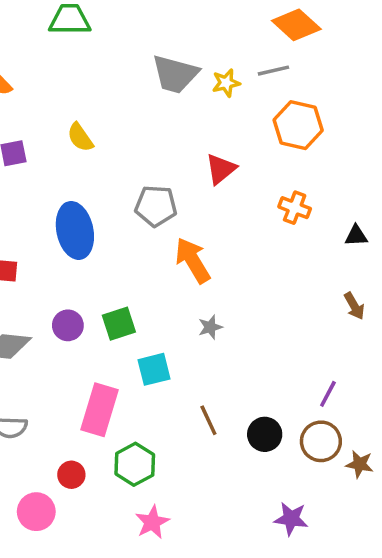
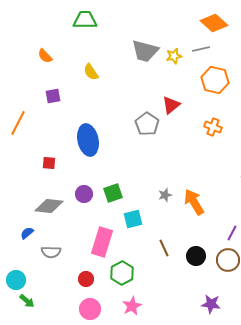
yellow semicircle: (80, 137) -> (91, 72), moved
gray pentagon: (156, 206) -> (147, 124), moved, turned 30
orange arrow: (193, 260) -> (194, 202), moved
pink circle: (36, 512) -> (90, 309), moved

